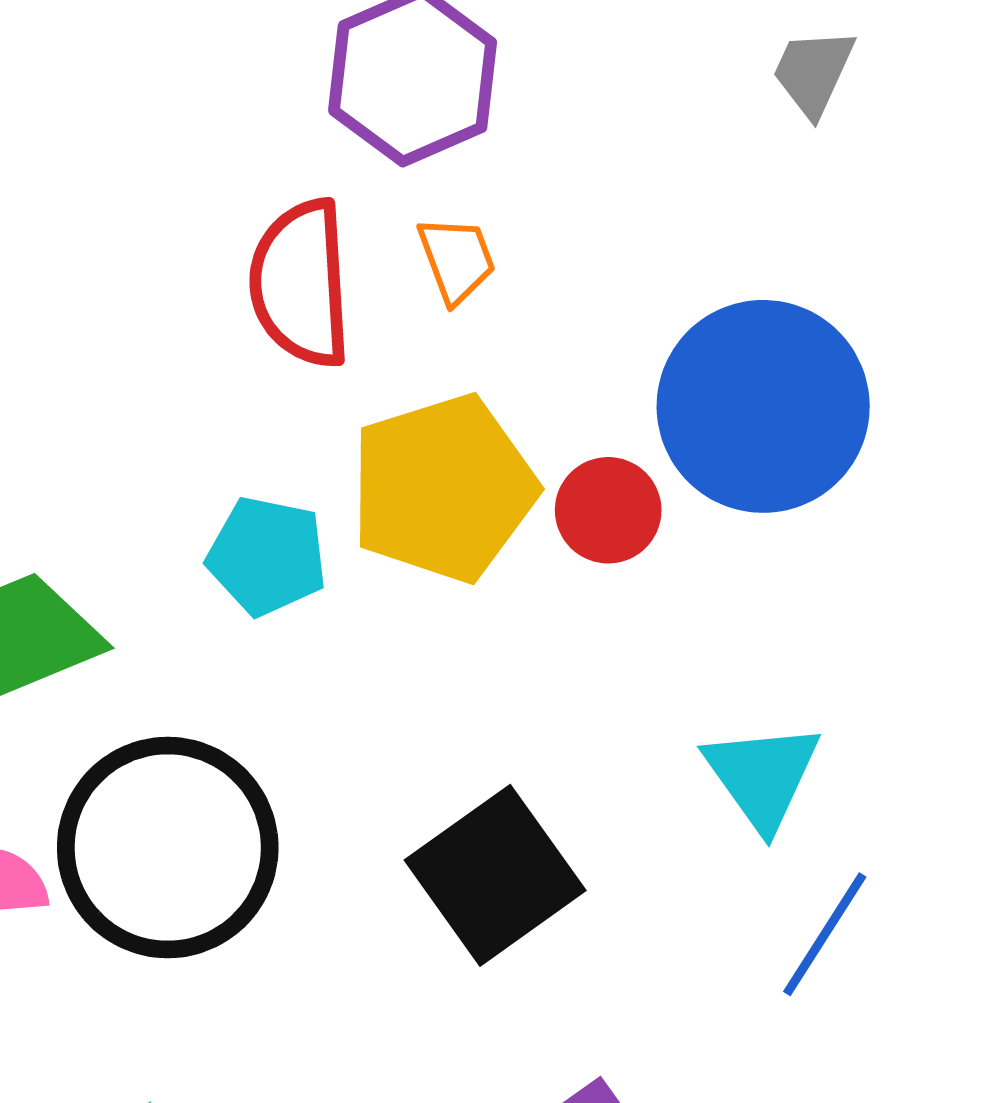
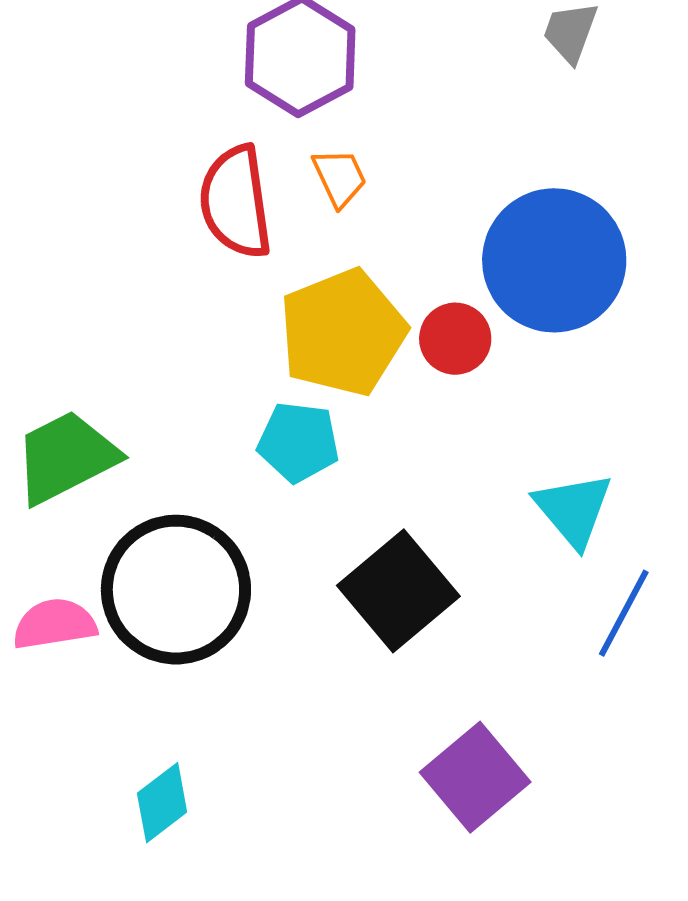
cyan pentagon: (267, 556) -> (298, 442), moved

